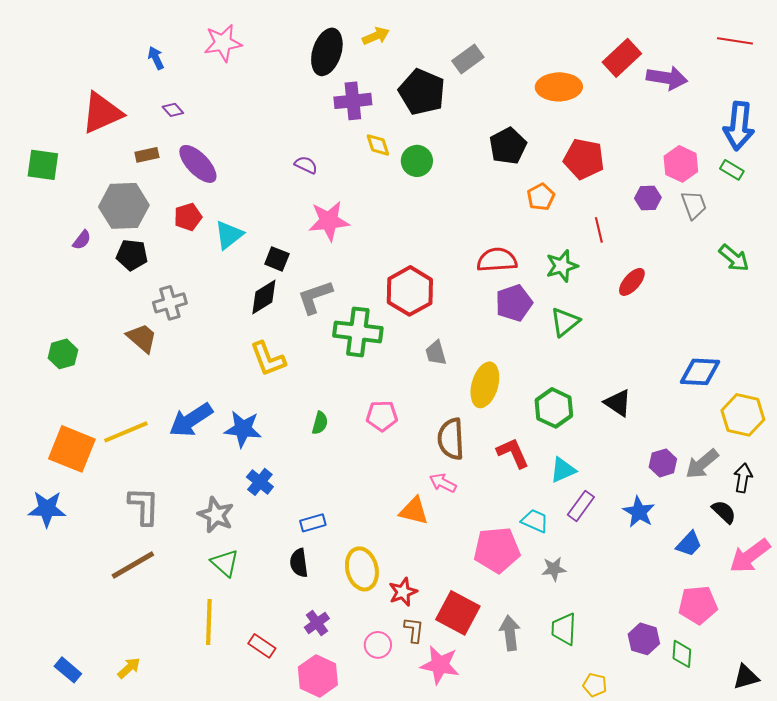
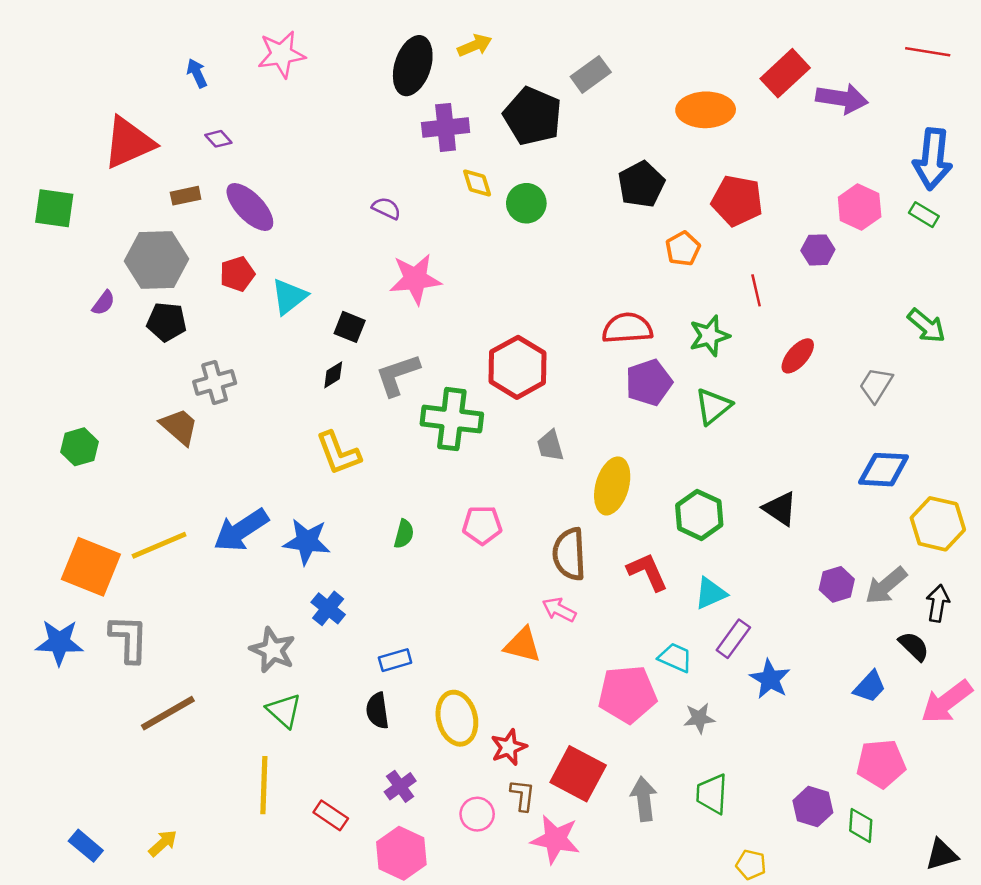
gray trapezoid: (694, 205) -> (876, 385), moved, turned -128
black diamond: (264, 297) -> (333, 375), size x0.6
gray L-shape: (144, 506) -> (129, 639), moved
blue star: (639, 512) -> (770, 679), moved

